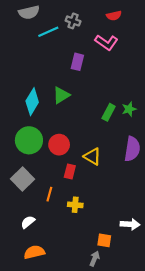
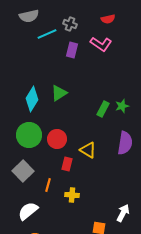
purple rectangle: (77, 62) -> (72, 50), moved
white semicircle: (28, 222) -> (28, 211), size x1.5
white arrow: (130, 224) -> (123, 213), turned -66

